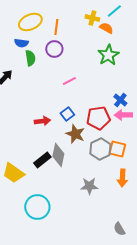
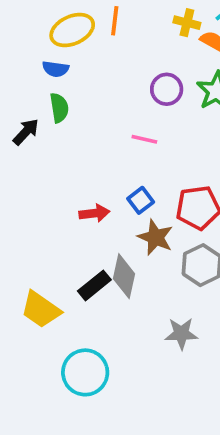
orange line: (56, 27) -> (115, 21), moved
purple circle: (54, 49) -> (167, 89), moved
green semicircle: (30, 58) -> (59, 108), moved
pink line: (69, 81) -> (144, 139), turned 40

